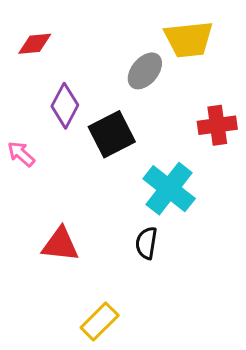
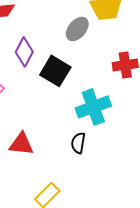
black square: (112, 134) -> (55, 71), turned -32
cyan cross: (169, 189) -> (93, 107), turned 32

